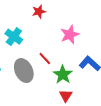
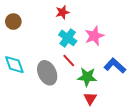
cyan cross: (14, 37) -> (68, 38), moved
green star: (63, 75) -> (87, 77), turned -30

